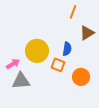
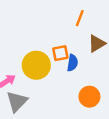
orange square: (58, 65) -> (60, 53), moved, turned -32
gray triangle: (21, 81) -> (17, 101), turned -42

